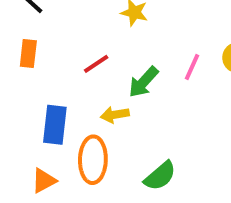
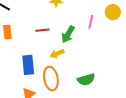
red line: (96, 64) -> (42, 30), turned 40
green semicircle: (160, 176) -> (86, 80), turned 36

